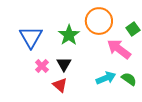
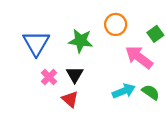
orange circle: (99, 21) -> (116, 24), size x0.7
green star: (69, 35) -> (81, 41), turned -30

